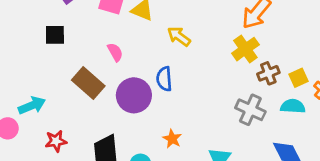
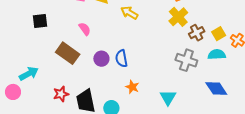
blue semicircle: (164, 79) -> (121, 58), moved
purple circle: (134, 95) -> (101, 59), size x0.6
red star: (56, 141) -> (61, 94), moved

